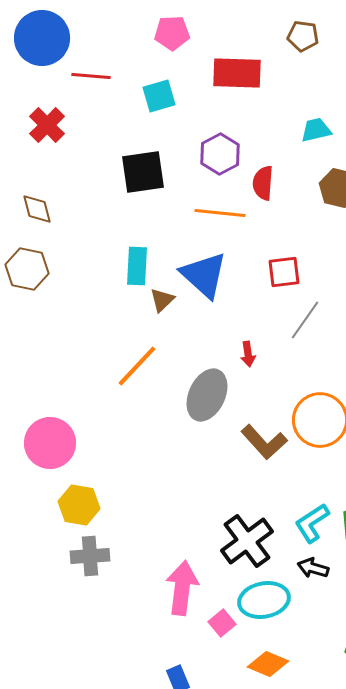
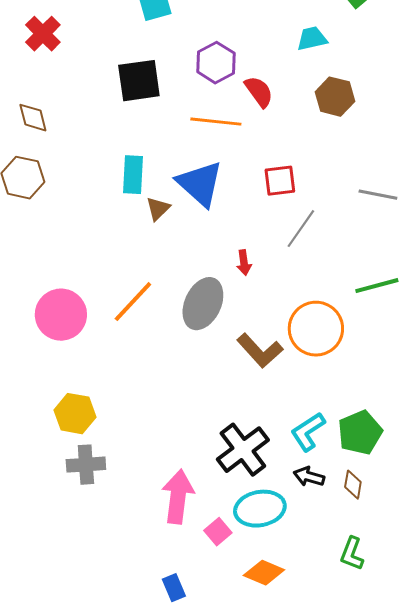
red semicircle: (263, 183) -> (259, 92), turned 140
orange line: (137, 366) -> (133, 302), moved
pink circle: (50, 443) -> (61, 315), moved

